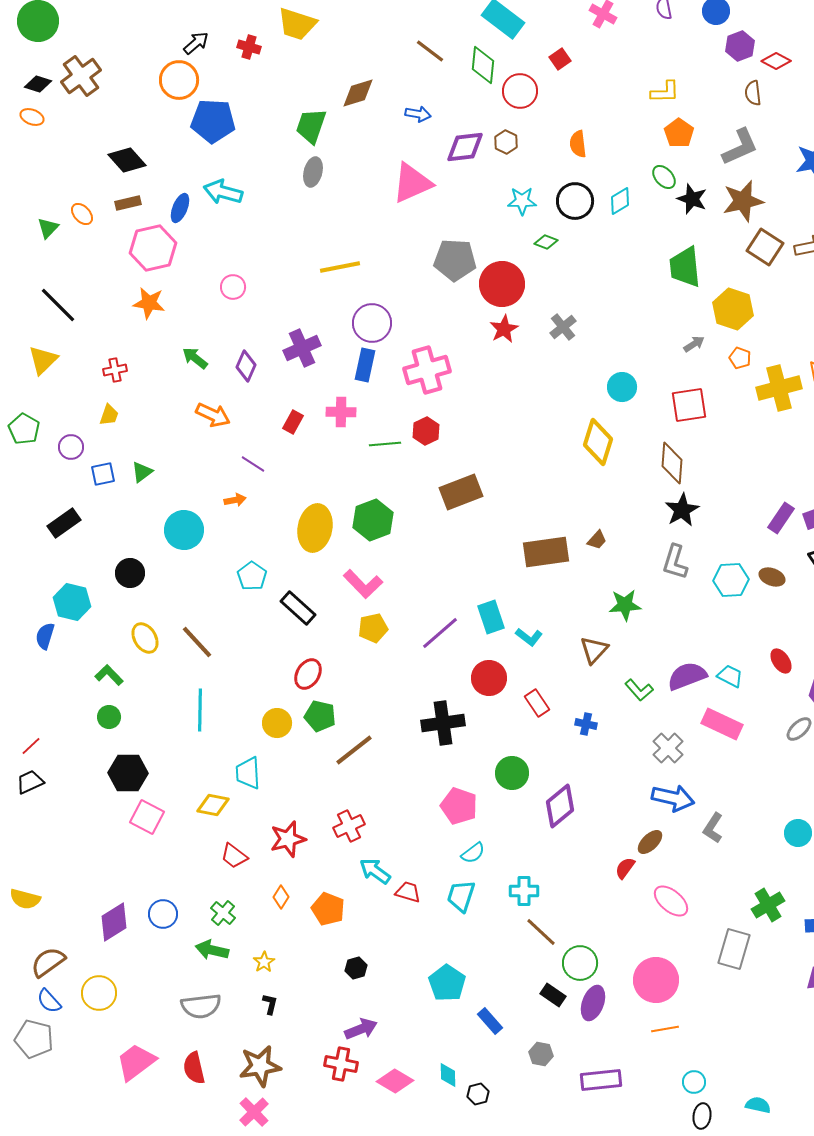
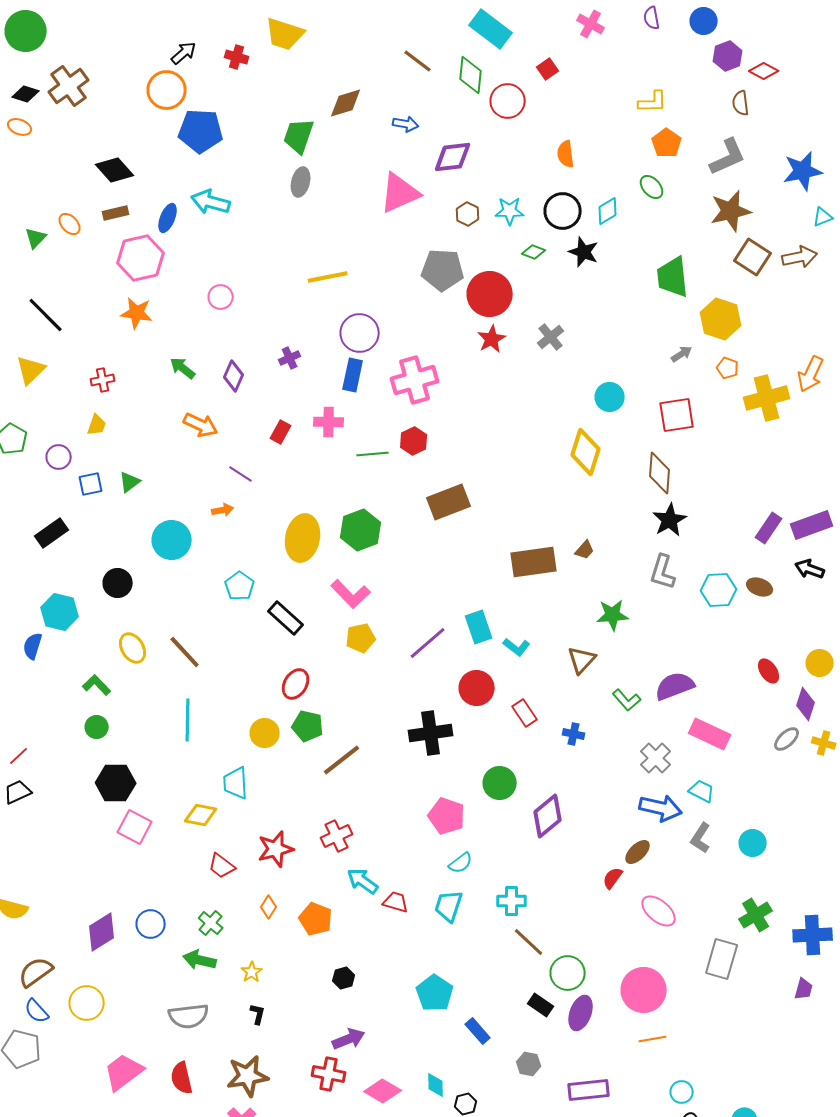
brown hexagon: (506, 142) -> (468, 214), moved
black star: (692, 199) -> (584, 252), moved
purple cross: (302, 348) -> (290, 358), size x0.6
cyan trapezoid: (730, 676) -> (702, 791), moved
cyan circle: (798, 833) -> (753, 843), moved

